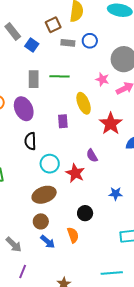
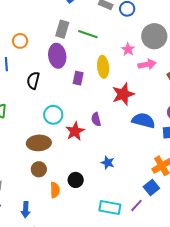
purple ellipse: (24, 109) -> (57, 56), moved
black semicircle: (30, 141) -> (33, 80), moved
black circle: (85, 213) -> (76, 180), moved
brown circle: (41, 221) -> (39, 169), moved
blue arrow: (48, 242) -> (26, 210), moved, turned 35

